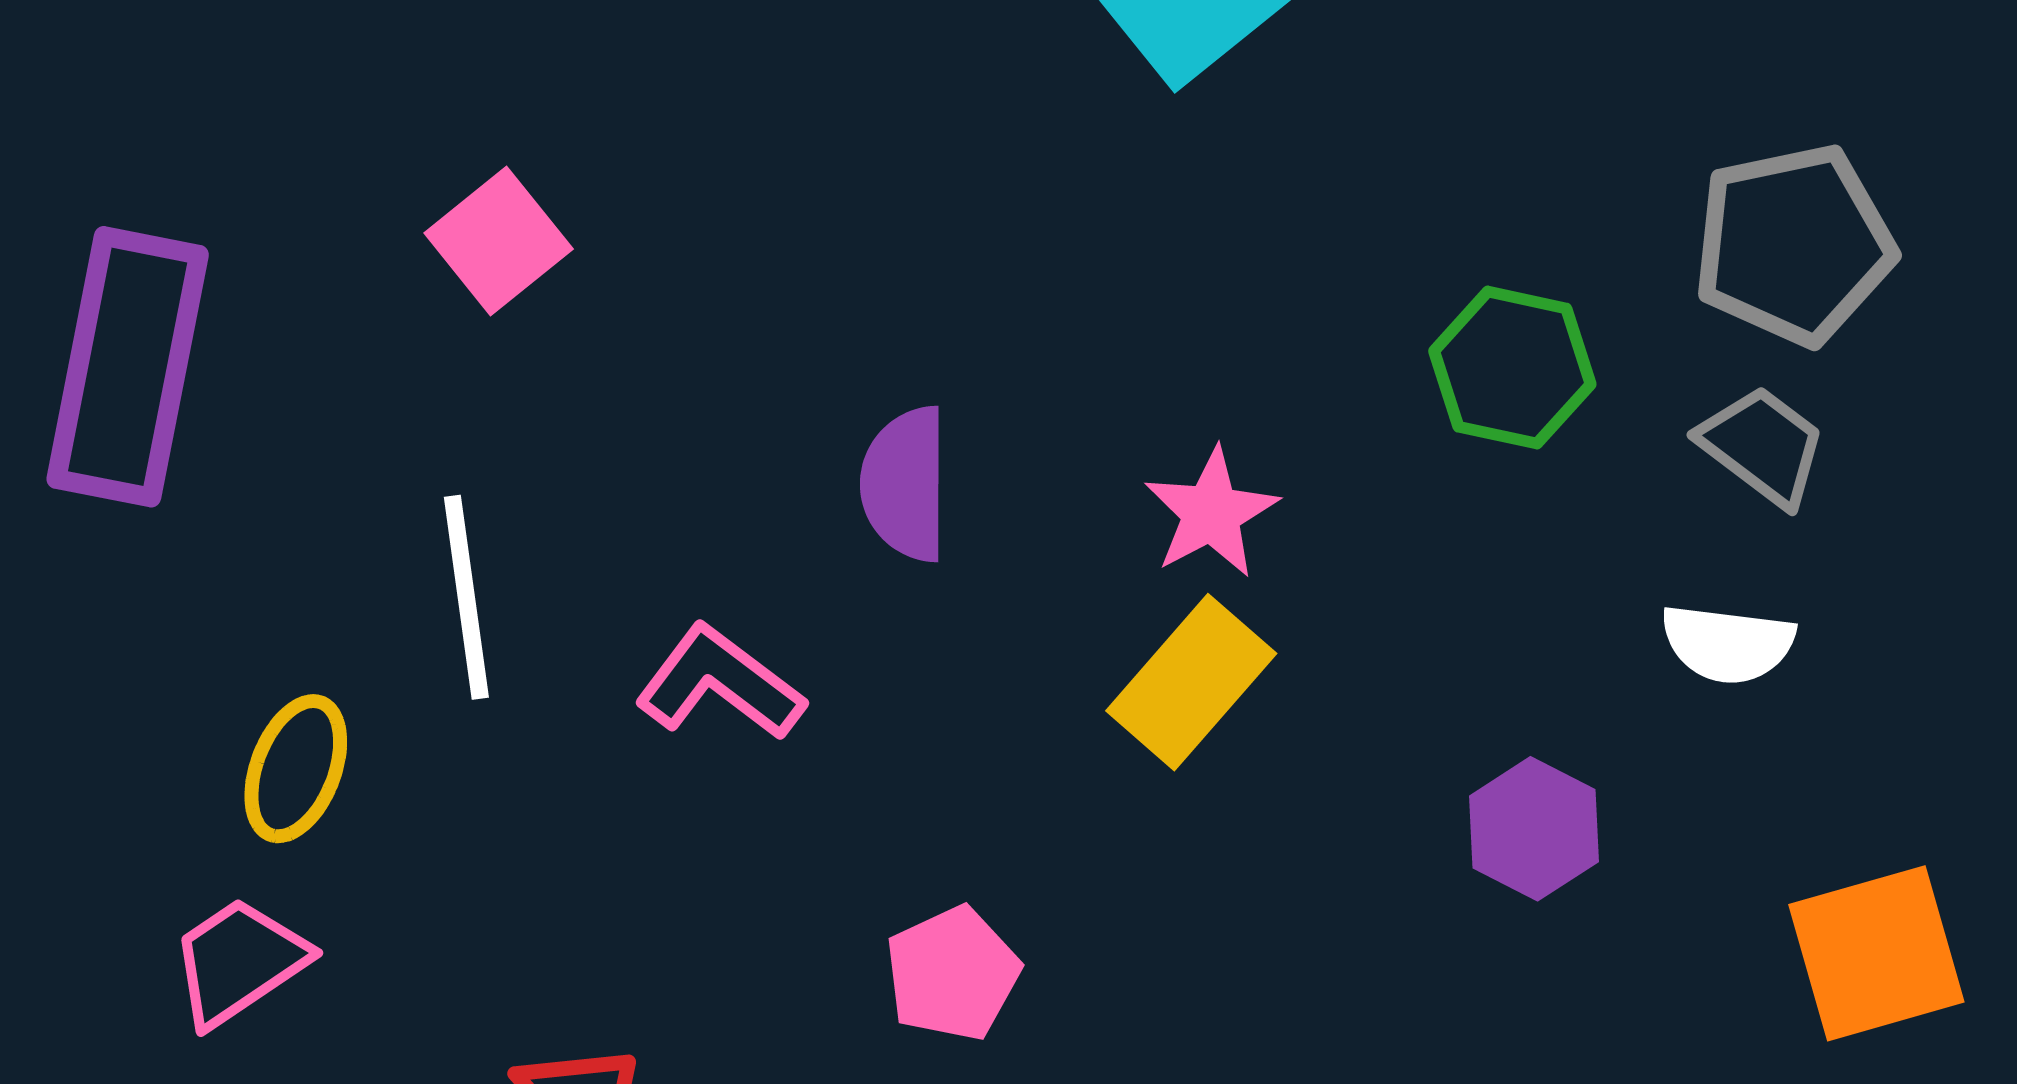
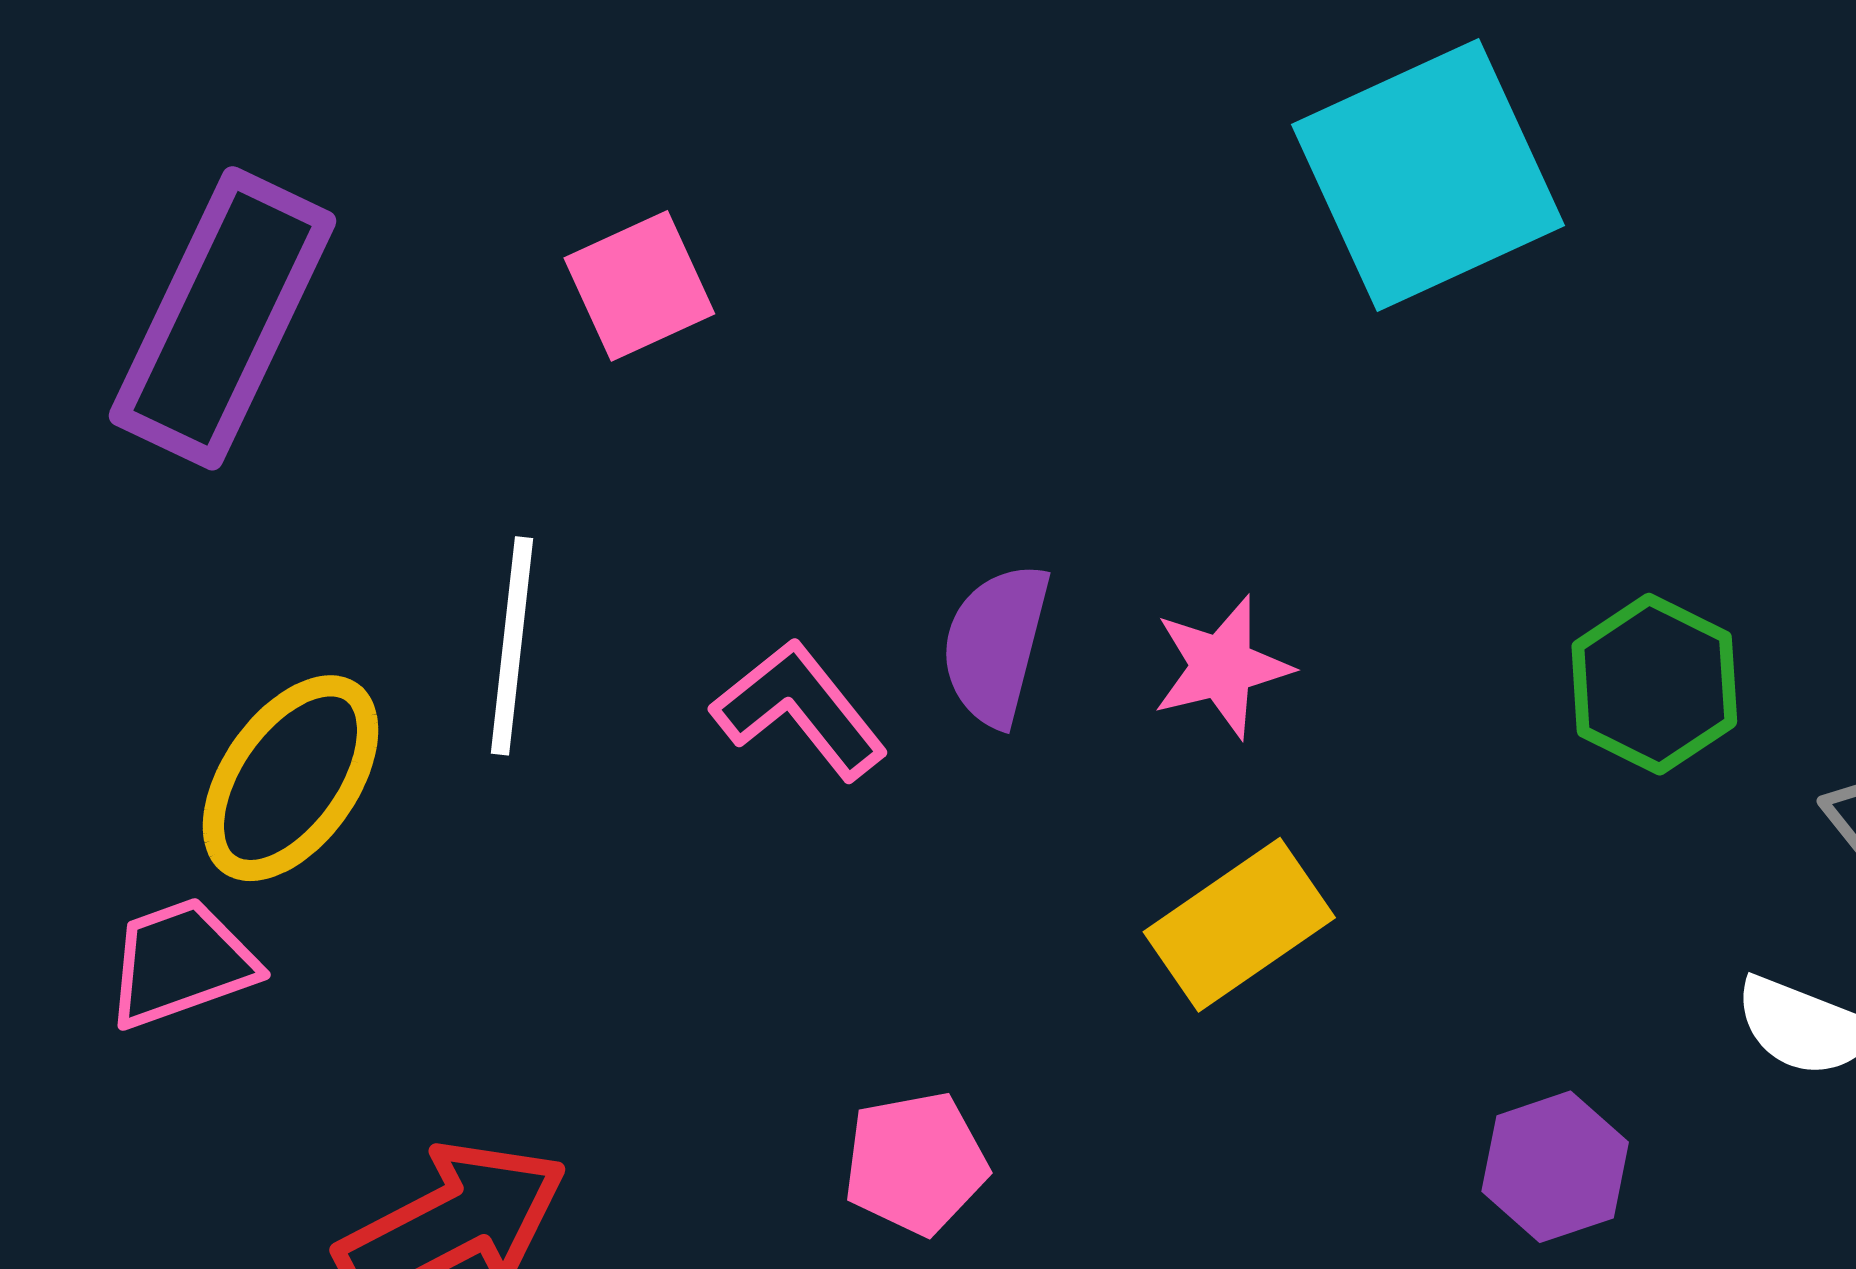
pink star: (1211, 513) -> (1222, 667), moved
pink L-shape: (720, 683) -> (800, 709), moved
yellow ellipse: (296, 769) -> (290, 778), size x1.4

